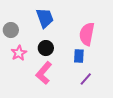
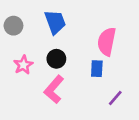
gray circle: (11, 30) -> (13, 26), moved
purple line: (86, 79) -> (115, 98), moved

